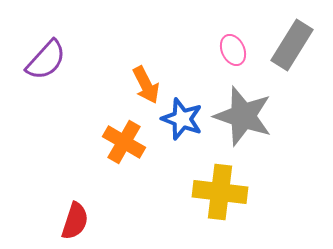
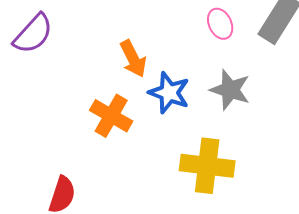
gray star: (243, 116) -> (230, 90), size x0.7

